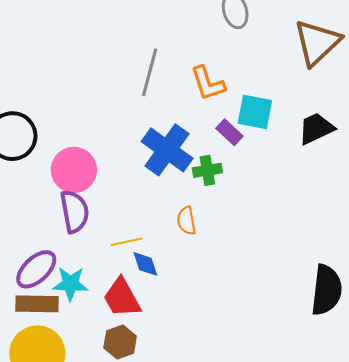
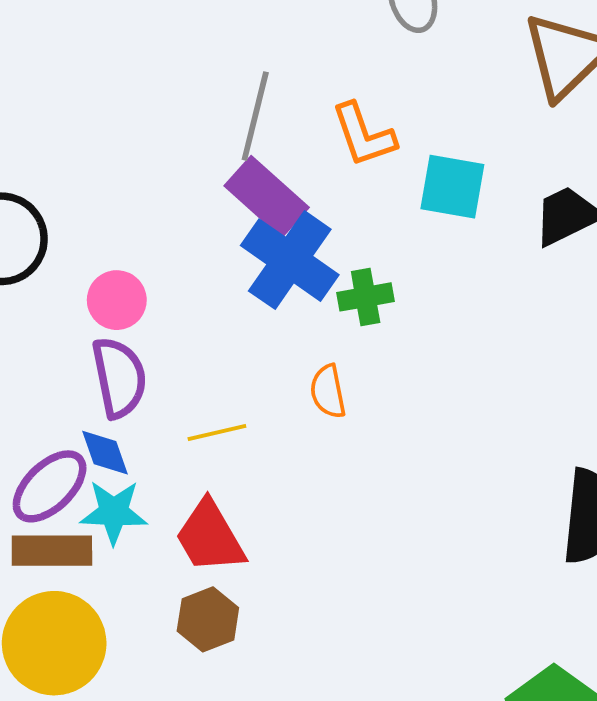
purple rectangle: (229, 132) -> (267, 197), moved, size x1.6
pink circle: (74, 170) -> (117, 300), size x0.7
blue diamond: (145, 264) -> (105, 453), moved

